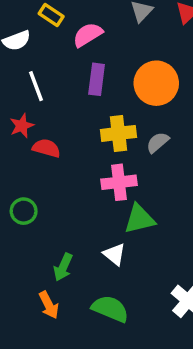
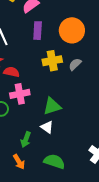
pink cross: (119, 182) -> (20, 94), moved
green triangle: (139, 219) -> (52, 106), moved
white triangle: (114, 254) -> (47, 127), moved

